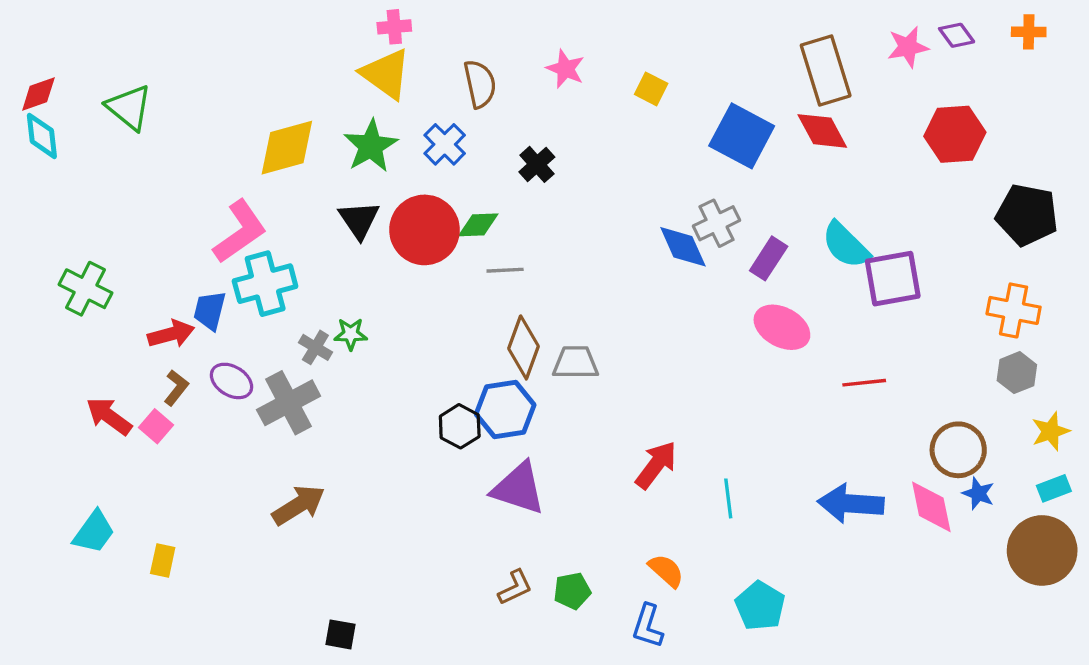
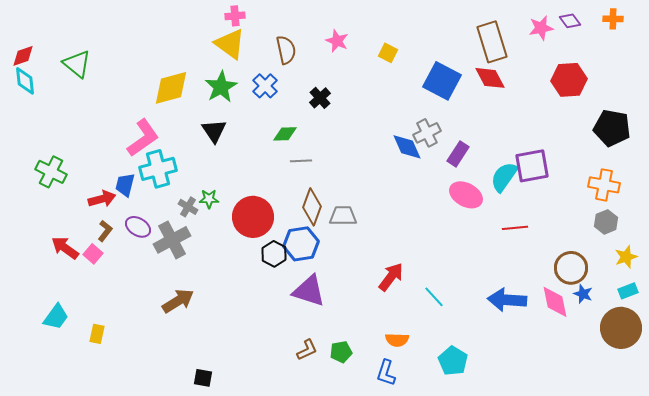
red circle: (425, 230) -> (253, 217), moved
cyan semicircle: (846, 245) -> (504, 177), moved, turned 80
cyan line: (728, 498) -> (434, 297), turned -35
orange semicircle: (666, 571) -> (397, 340), turned 140

